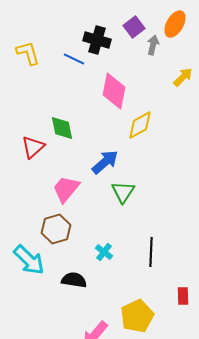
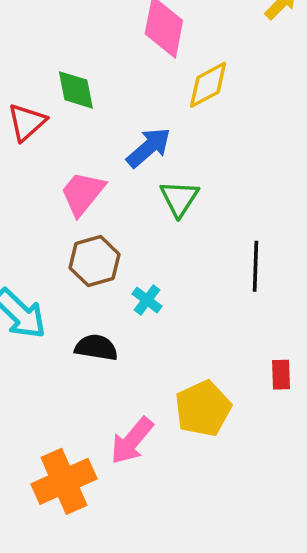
brown hexagon: (56, 229) -> (95, 261), moved
black line: (151, 252) -> (255, 266), moved

